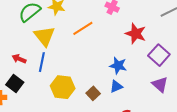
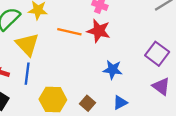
orange line: (83, 28) -> (69, 32), turned 50
red star: (136, 34) -> (99, 31), moved
blue triangle: (116, 86) -> (120, 103), moved

